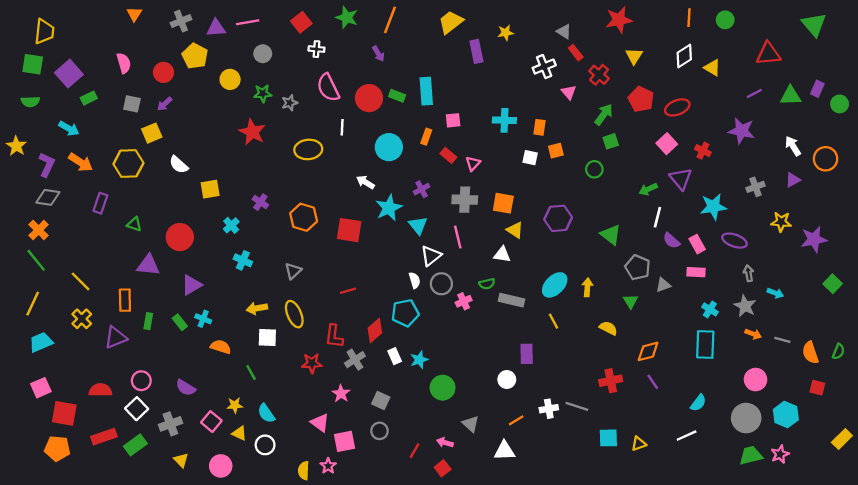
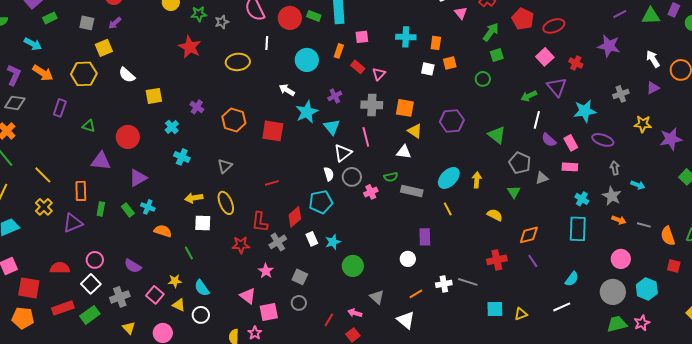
white triangle: (504, 451) -> (406, 320), turned 42

